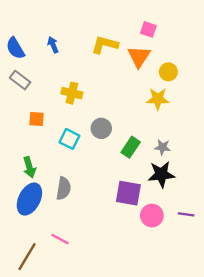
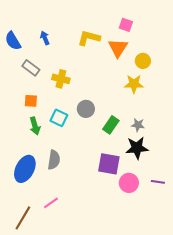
gray rectangle: (20, 80) -> (31, 68), moved
green arrow: (29, 167) -> (35, 126), moved
pink line: (60, 239) -> (51, 203), turned -63

